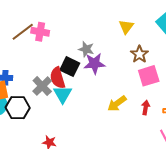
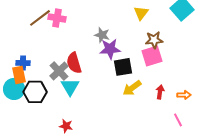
brown star: (139, 54) -> (154, 40), turned 30
black square: (70, 67) -> (123, 67), moved, turned -36
pink square: (149, 76) -> (152, 56), moved
cyan triangle: (63, 94) -> (70, 87), moved

